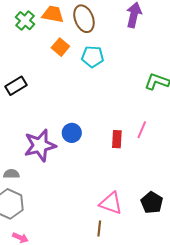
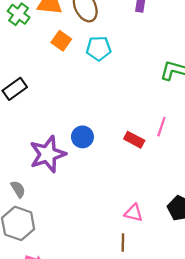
red rectangle: (117, 139) -> (134, 140), turned -60
gray semicircle: (11, 174) -> (18, 189), turned 63
pink triangle: (111, 203) -> (134, 213), size x0.7

